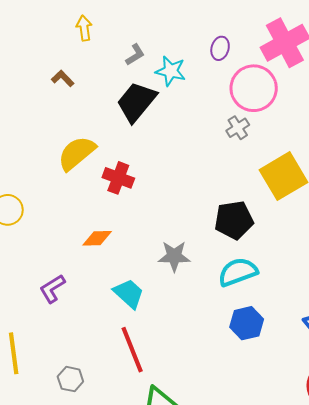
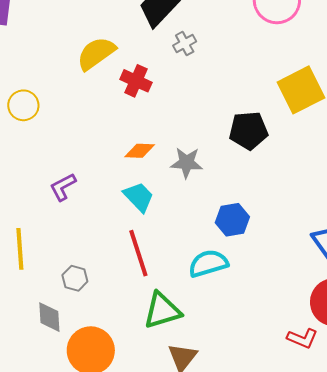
gray cross: (238, 128) -> (185, 44), moved
orange diamond: (97, 238) -> (140, 151), moved
cyan semicircle: (238, 272) -> (208, 263), moved
blue hexagon: (247, 323) -> (232, 220), moved

